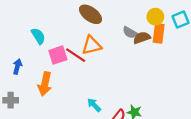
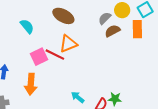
gray semicircle: (130, 33) -> (105, 18), moved, turned 112
orange rectangle: (159, 33) -> (137, 29), moved
cyan semicircle: (38, 36) -> (27, 26), moved

